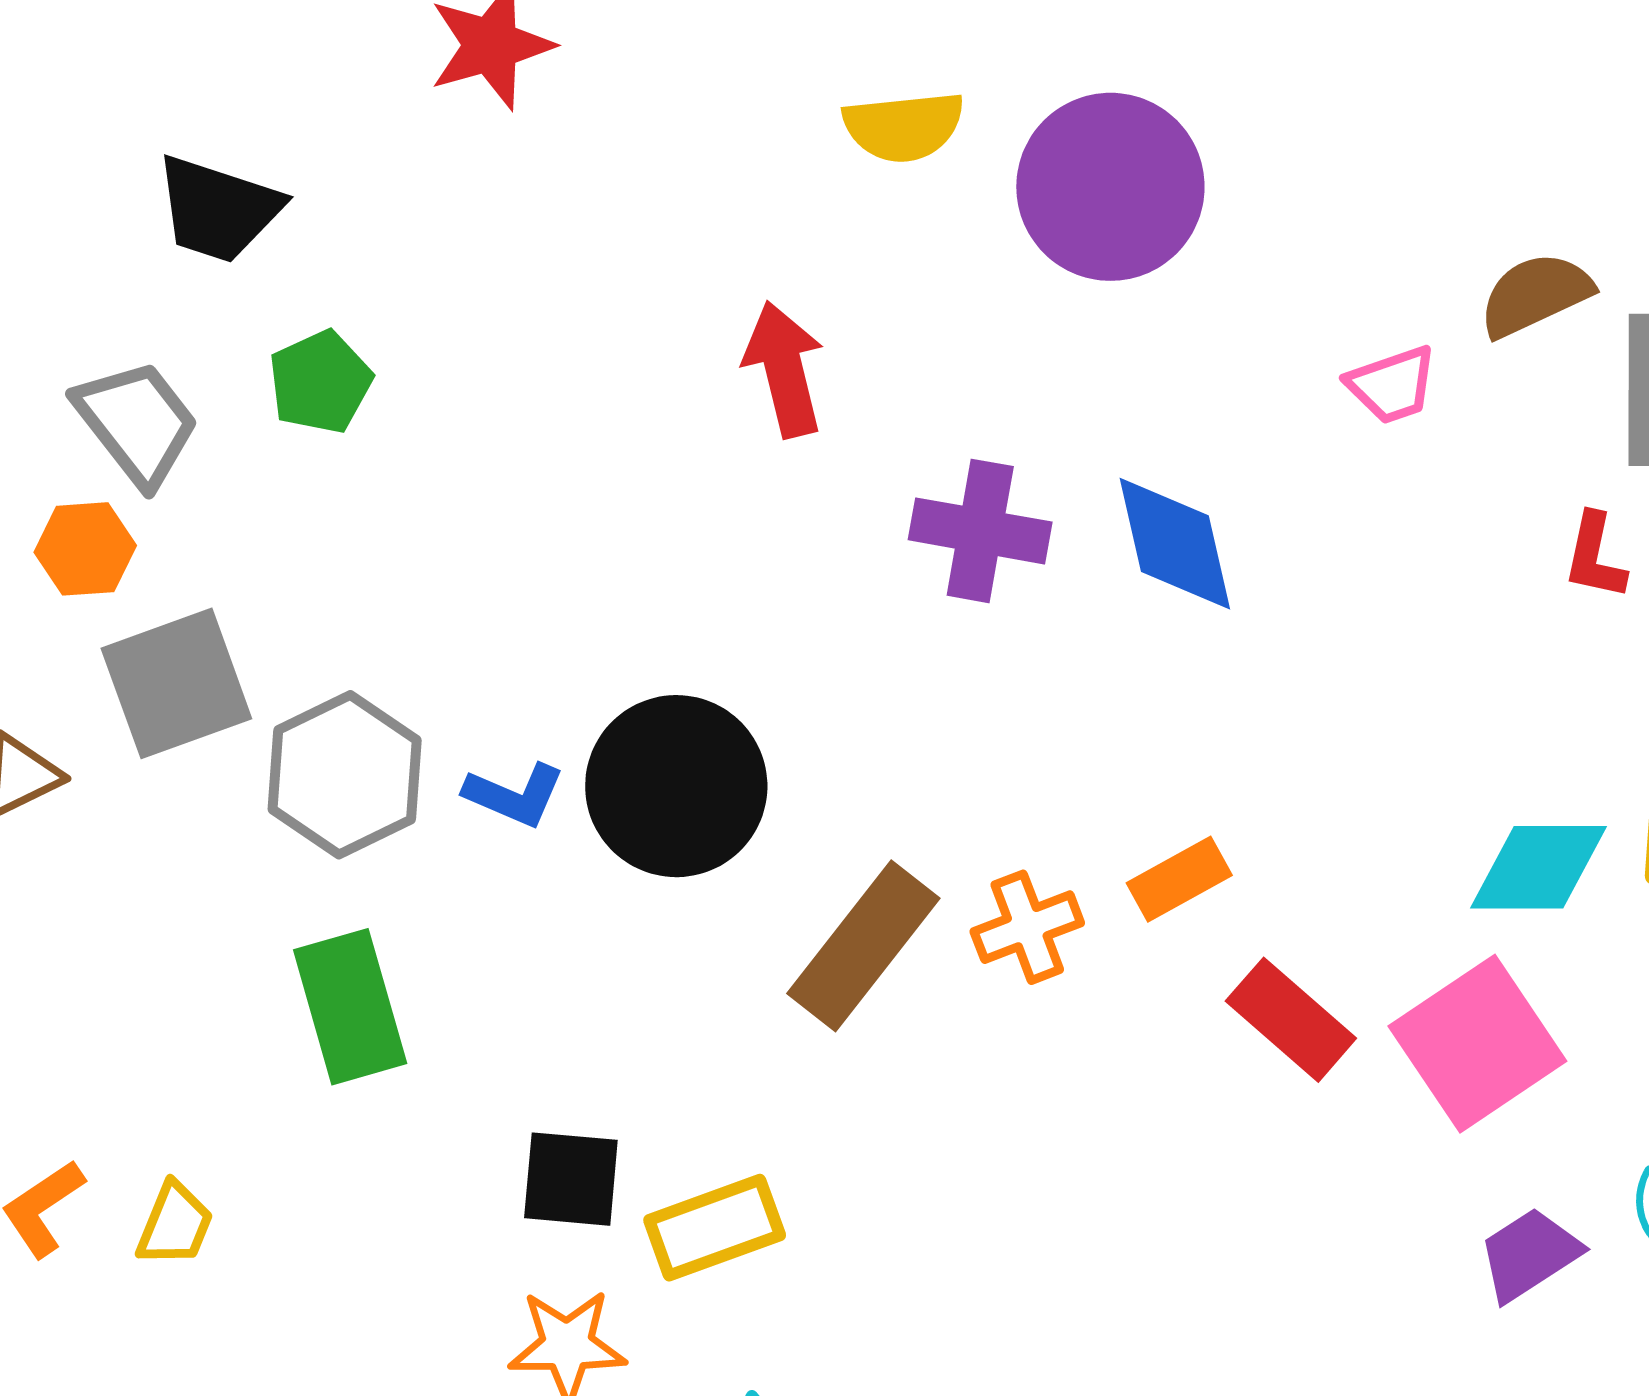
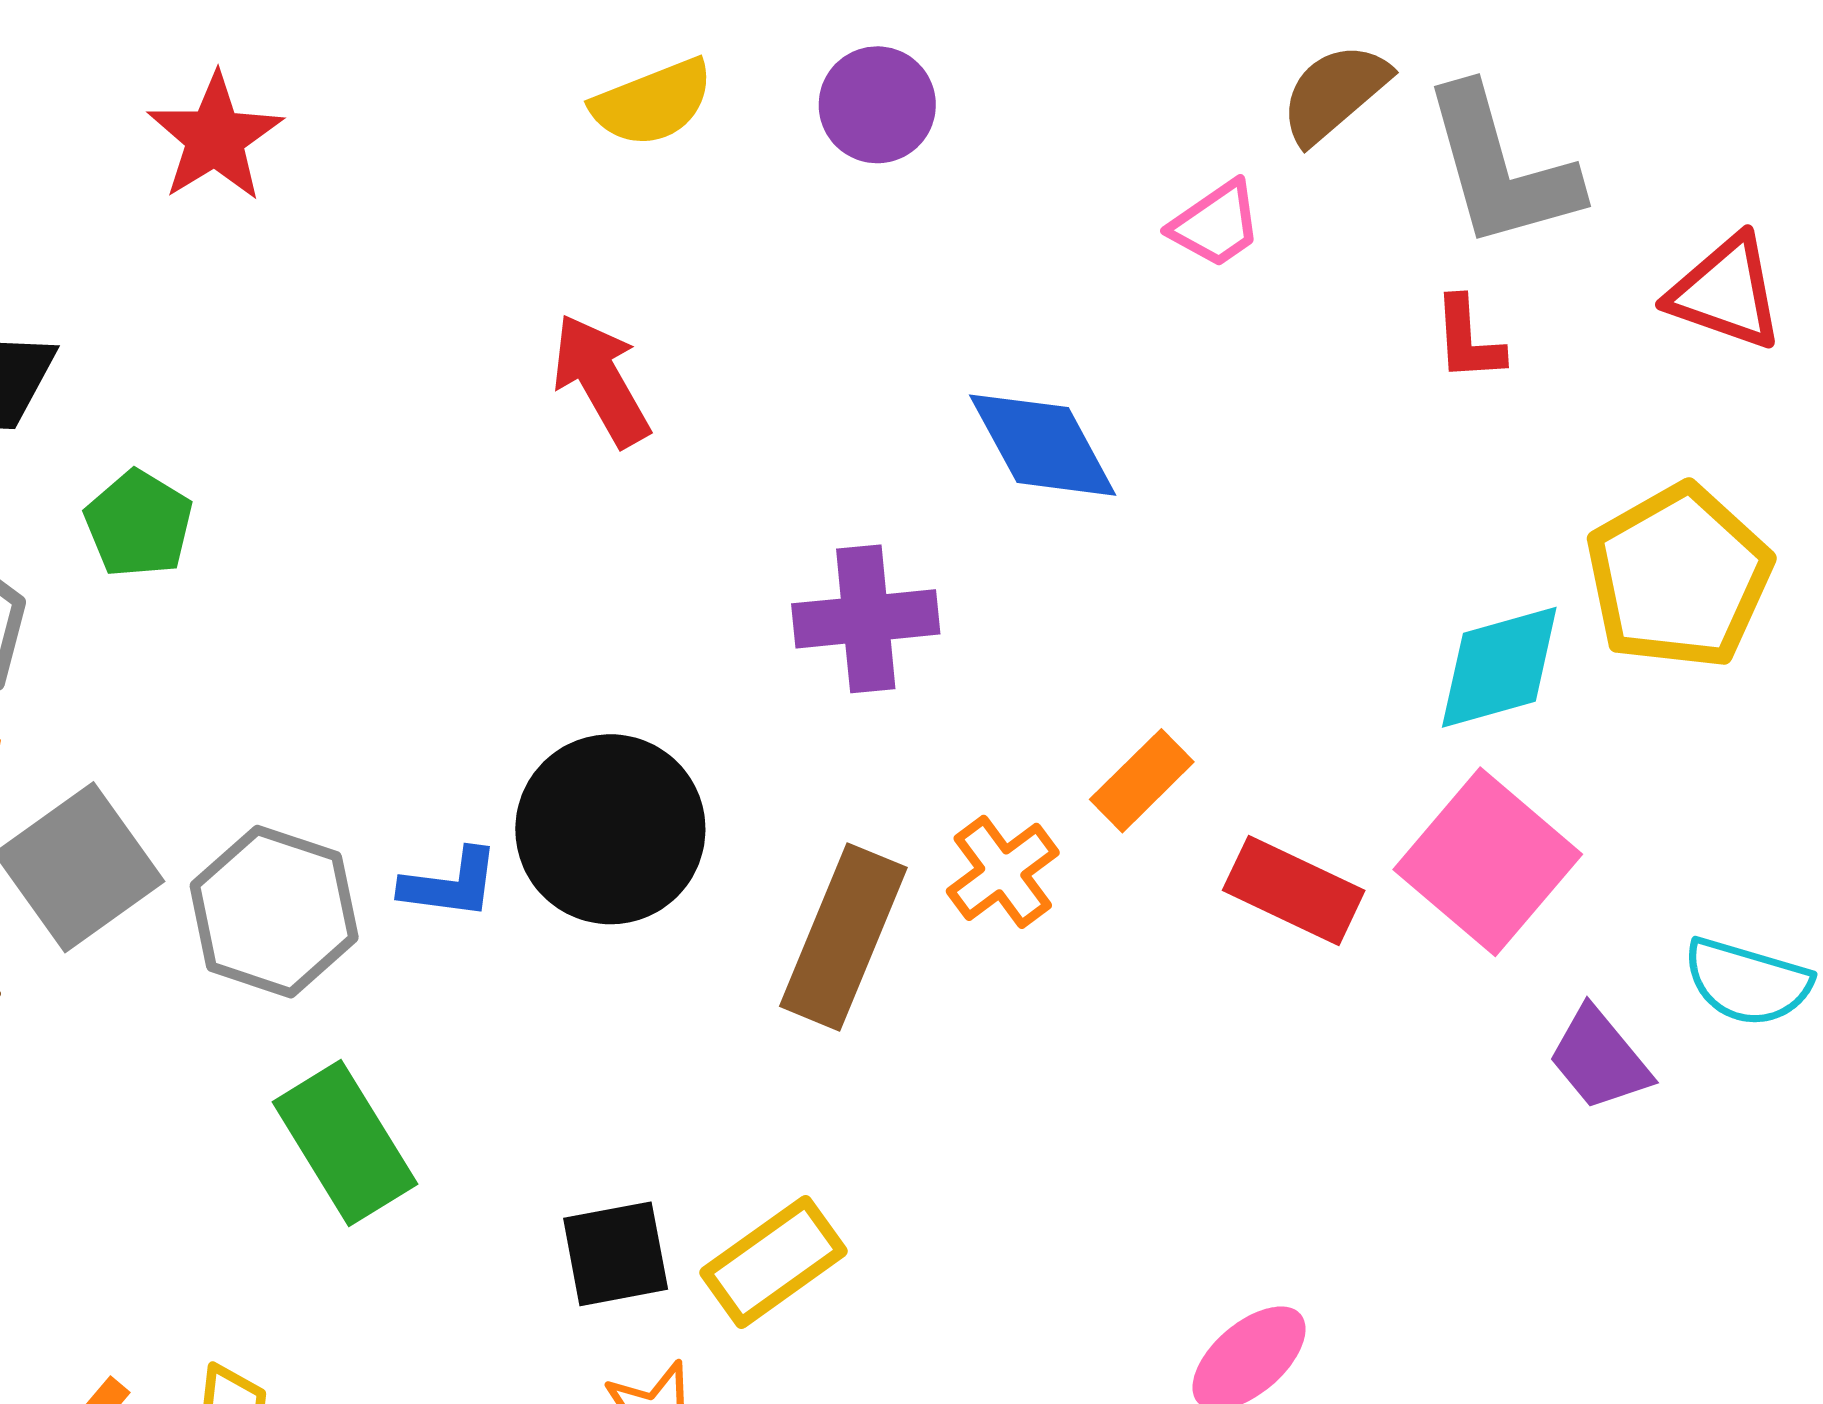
purple circle: (1110, 187) -> (877, 105), size x0.6
purple cross: (980, 531) -> (866, 619), moved
purple trapezoid: (1529, 1254) -> (1599, 1059), turned -81

